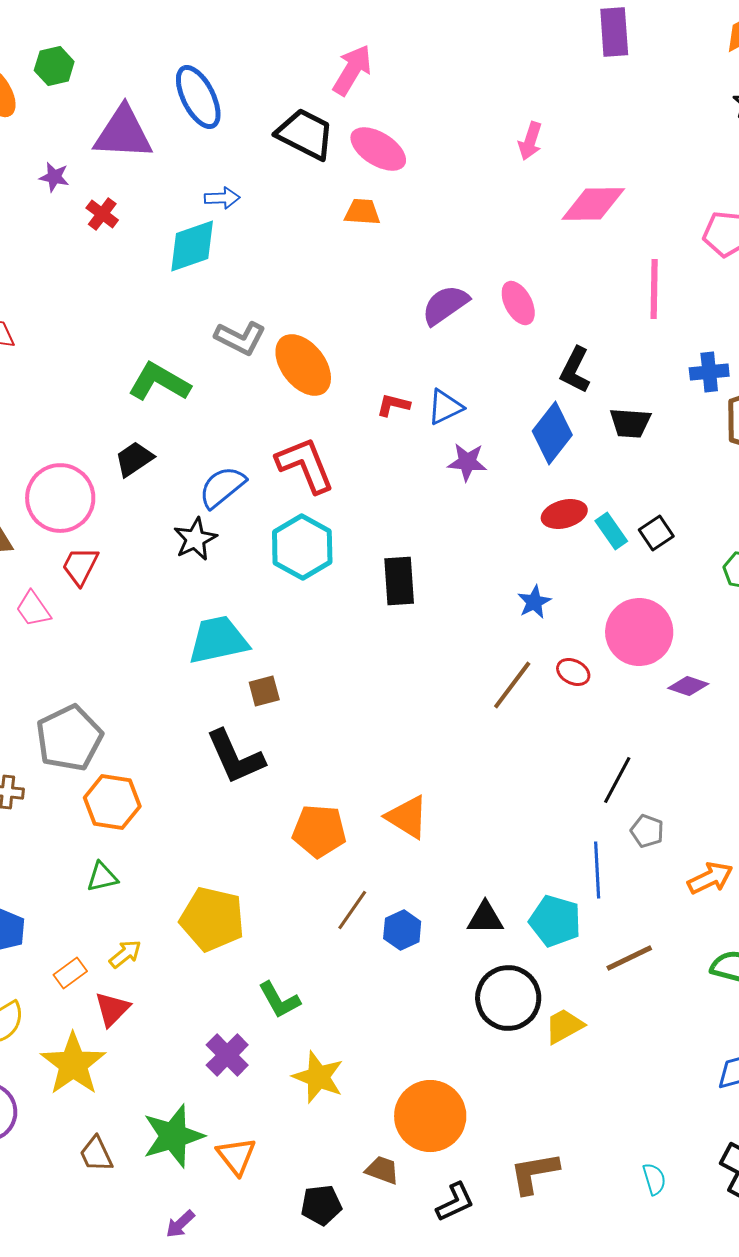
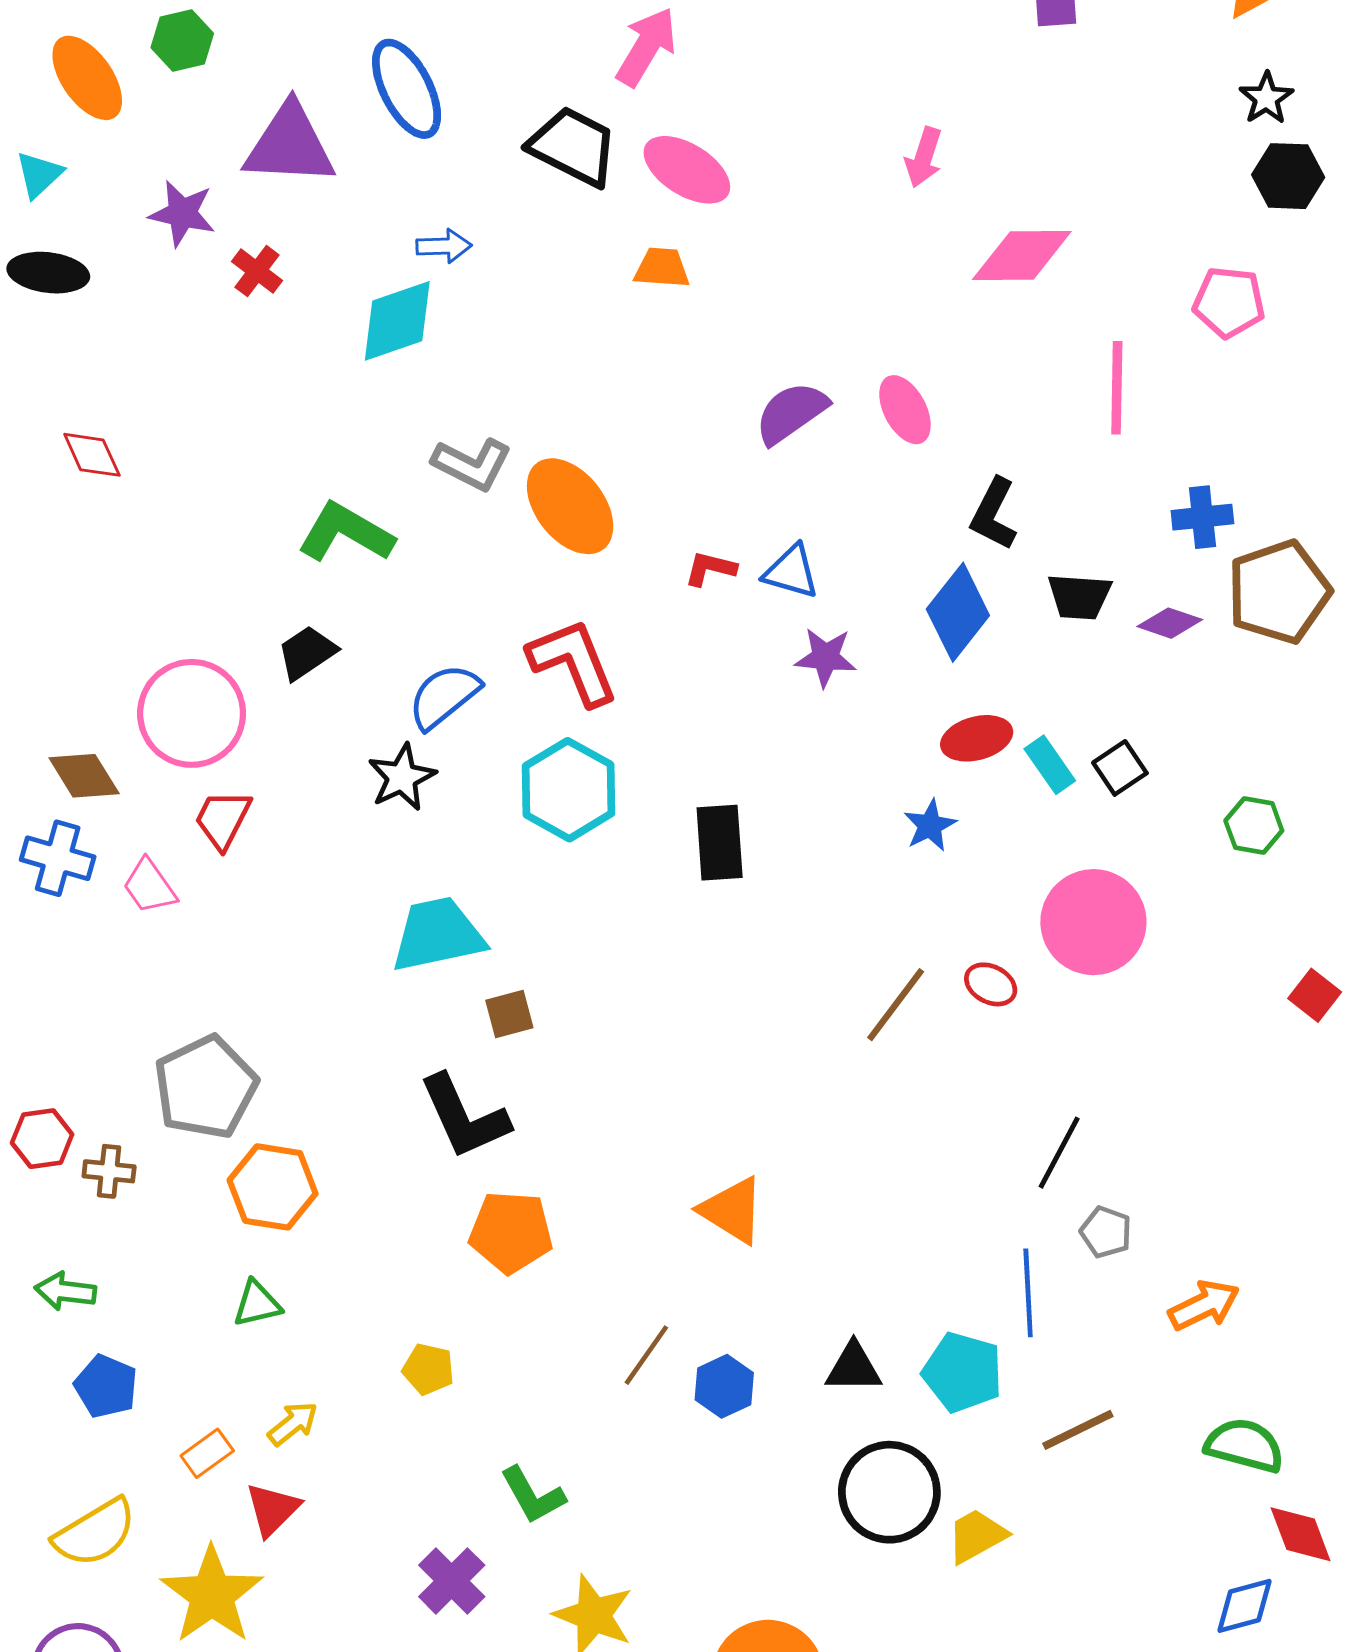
purple star: (54, 177) -> (182, 213), size x1.4
blue triangle: (445, 407) -> (791, 572), turned 42
blue star: (534, 602) -> (930, 826), moved
purple diamond: (688, 686) -> (1170, 623), moved
orange pentagon: (319, 831) -> (511, 1232), moved
yellow pentagon: (212, 919) -> (428, 1369), size x0.5

